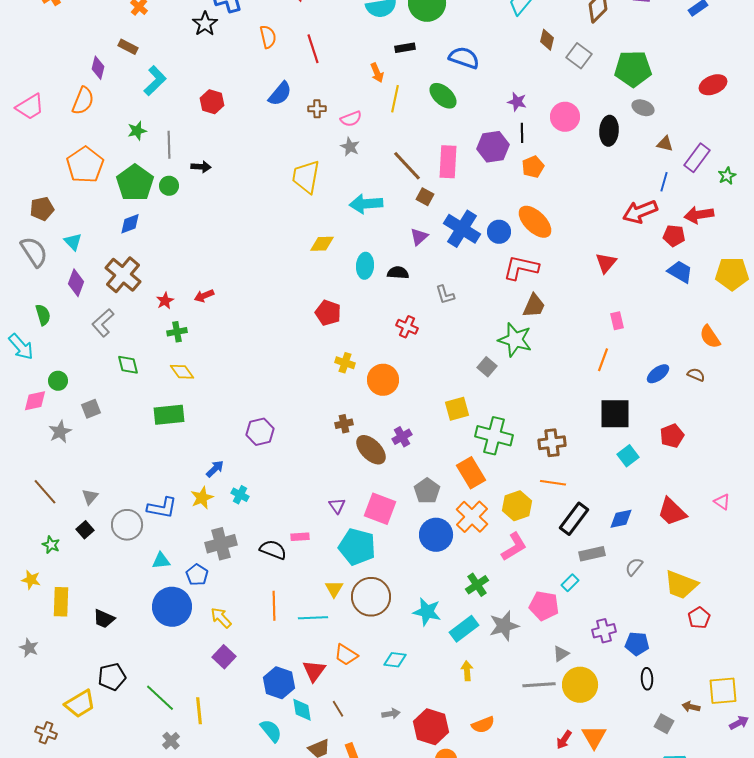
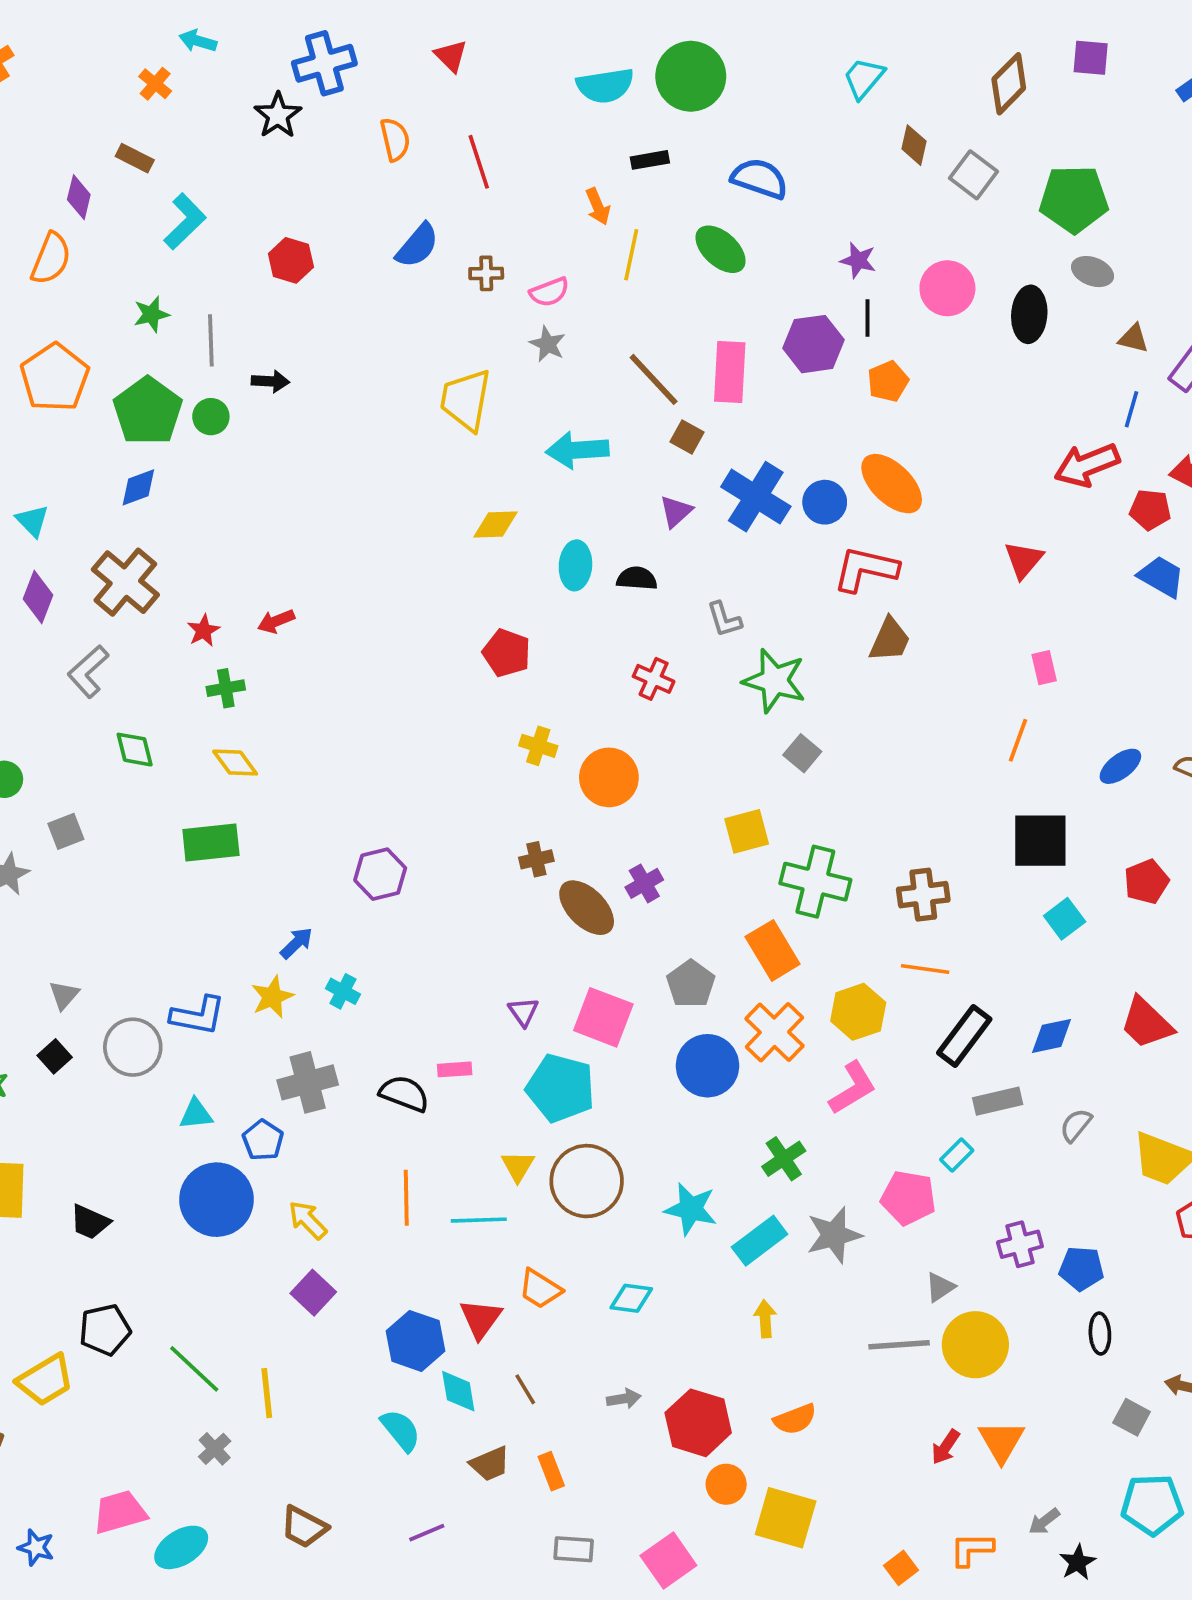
green star: (515, 340) -> (774, 681), moved

